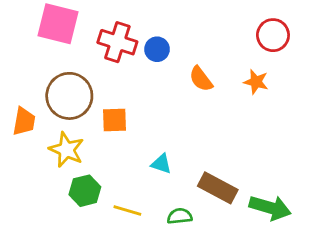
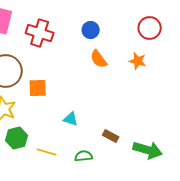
blue circle: (157, 49) -> (91, 30), moved
brown rectangle: (218, 188) -> (111, 136), size x0.6

